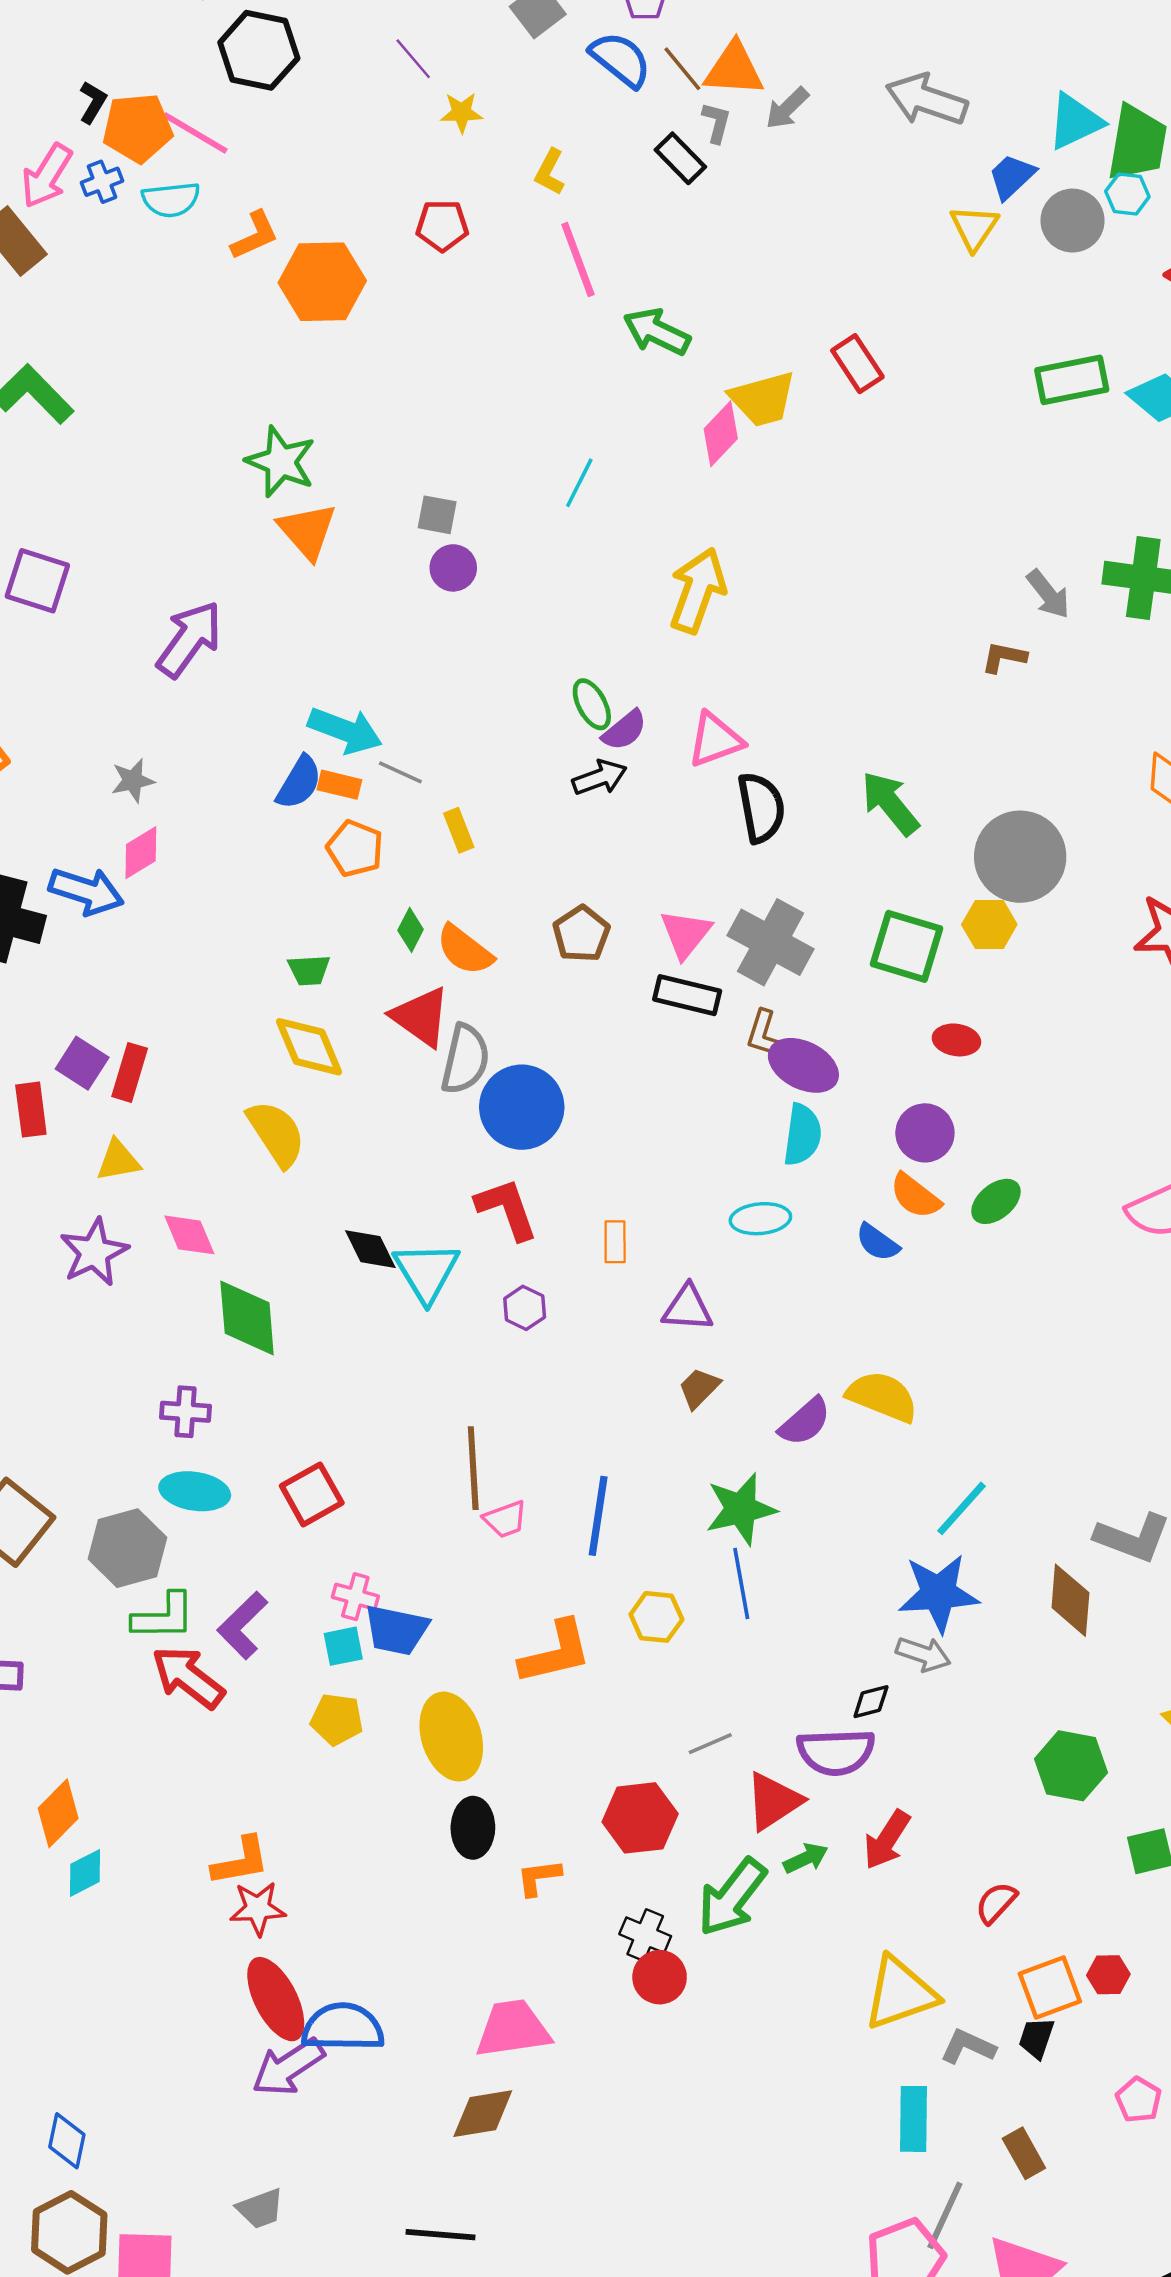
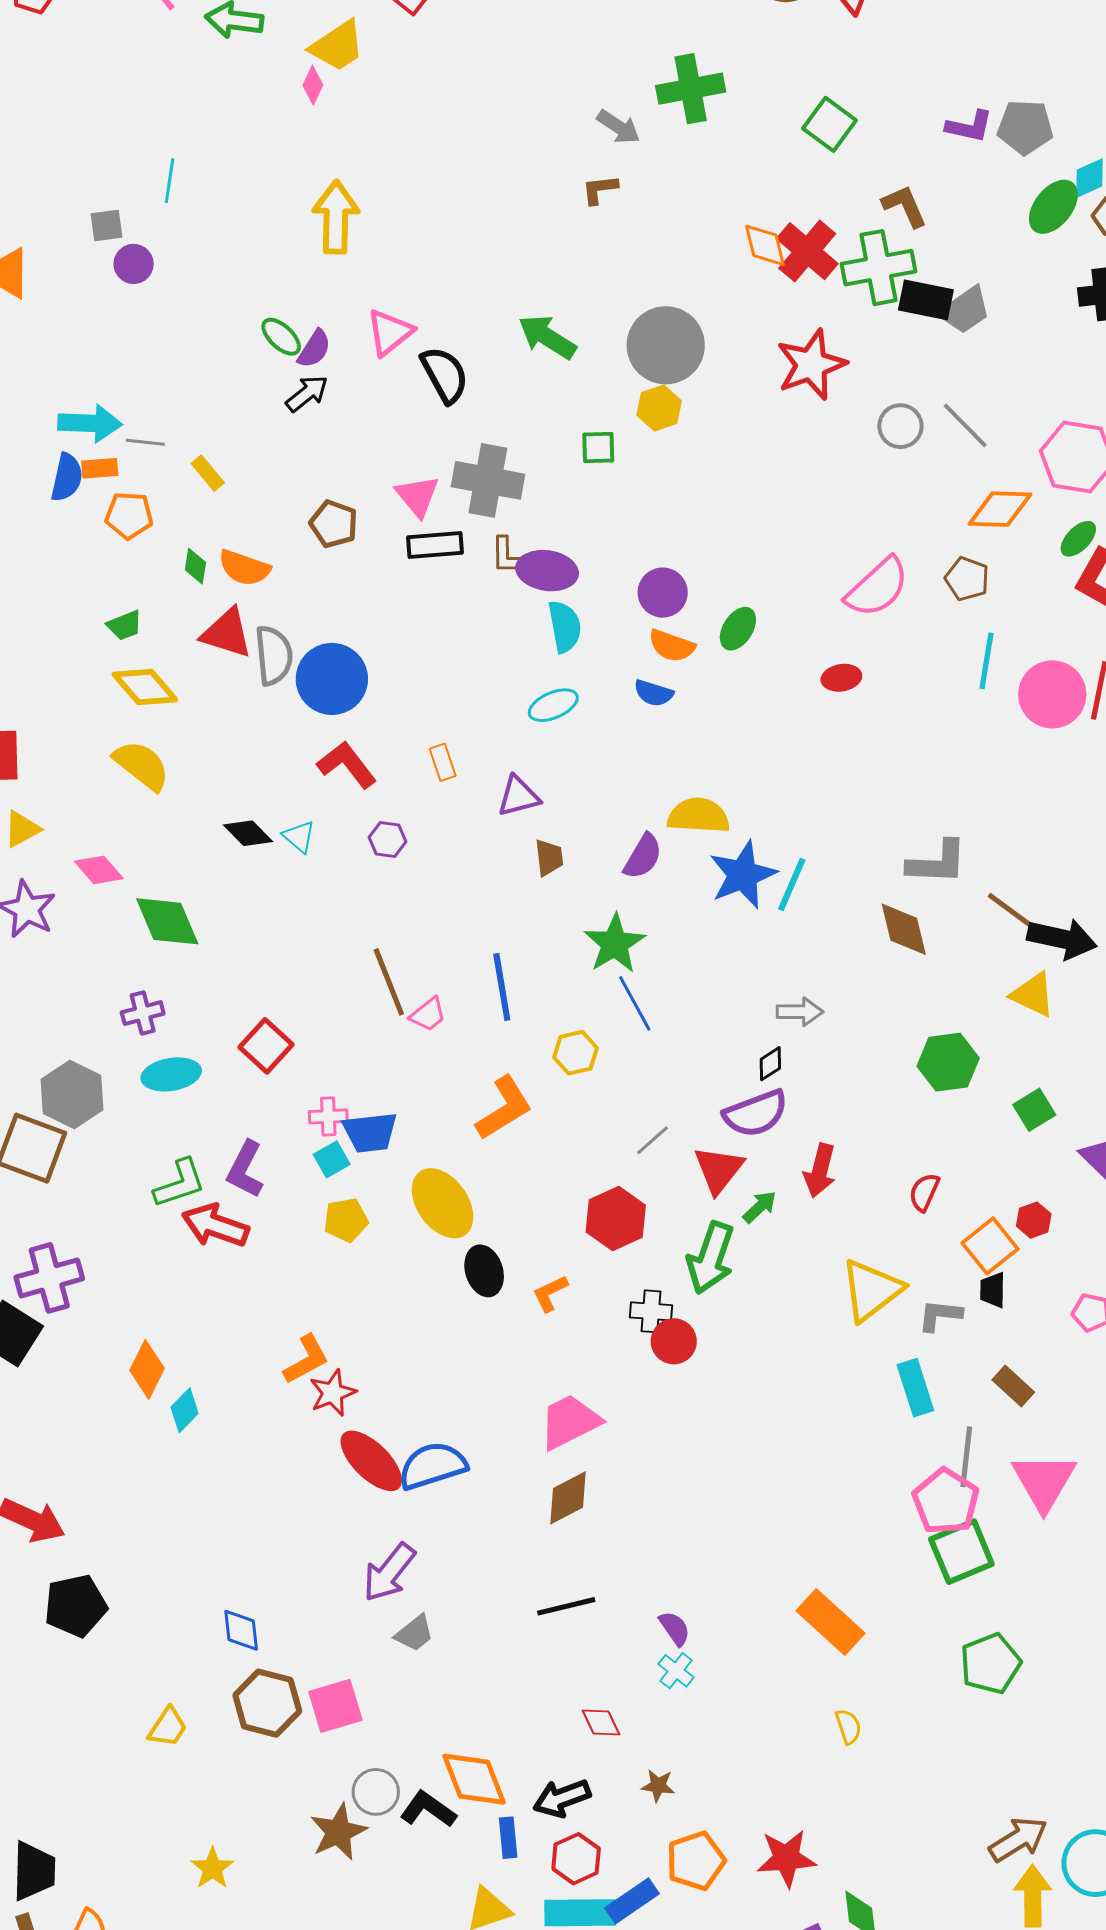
pink diamond: (721, 434) -> (313, 85), size x0.7
cyan line: (579, 483) -> (170, 181), moved
green square: (907, 946) -> (598, 448), size x0.6
red ellipse: (956, 1040) -> (841, 678), moved
cyan triangle: (426, 1272) -> (299, 837), size x0.6
brown trapezoid: (699, 1388) -> (549, 857), turned 147
gray hexagon: (127, 1548) -> (72, 1094), moved
blue star: (939, 1593) -> (743, 875), moved
purple arrow: (288, 2067) -> (389, 1572), moved

